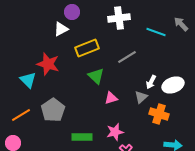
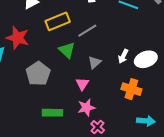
gray line: (127, 57) -> (87, 31), moved
gray triangle: (141, 97) -> (95, 62), moved
pink triangle: (111, 98) -> (82, 84), moved, turned -40
gray pentagon: (53, 110) -> (38, 74), moved

